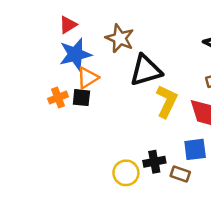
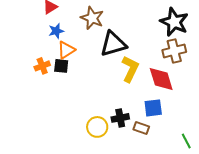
blue star: (75, 54) -> (56, 31), size x0.6

